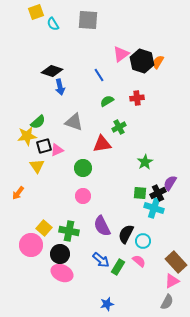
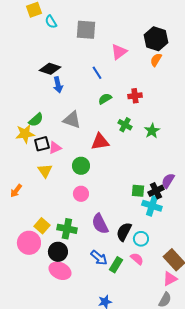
gray square: (88, 20) -> (86, 30), moved
black hexagon: (142, 61) -> (156, 39), moved
green cross: (119, 127) -> (125, 125), moved, turned -32
green star: (145, 162) -> (152, 131), moved
yellow triangle: (37, 166) -> (45, 171), moved

